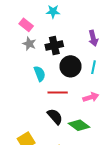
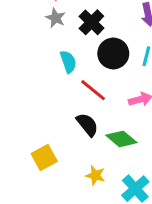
black cross: (54, 46) -> (91, 22), turned -36
red line: (58, 92) -> (93, 90), turned 36

